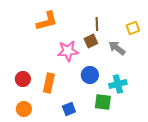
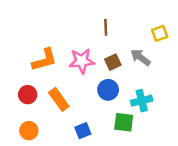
orange L-shape: (47, 21) -> (44, 60), moved
brown line: (97, 24) -> (106, 27), moved
brown square: (91, 41) -> (113, 62), moved
orange rectangle: (49, 83) -> (59, 99), turned -48

